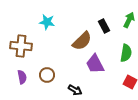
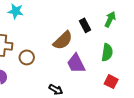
cyan star: (47, 22) -> (16, 11), moved
brown circle: (47, 75) -> (27, 57), moved

